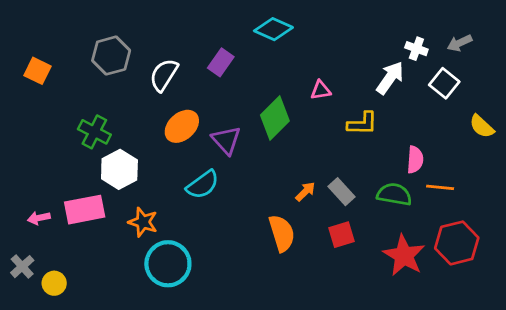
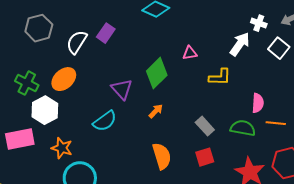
purple rectangle: (221, 62) -> (106, 33), moved
orange ellipse: (182, 126) -> (64, 79), moved
orange arrow: (305, 192) -> (156, 111), moved

